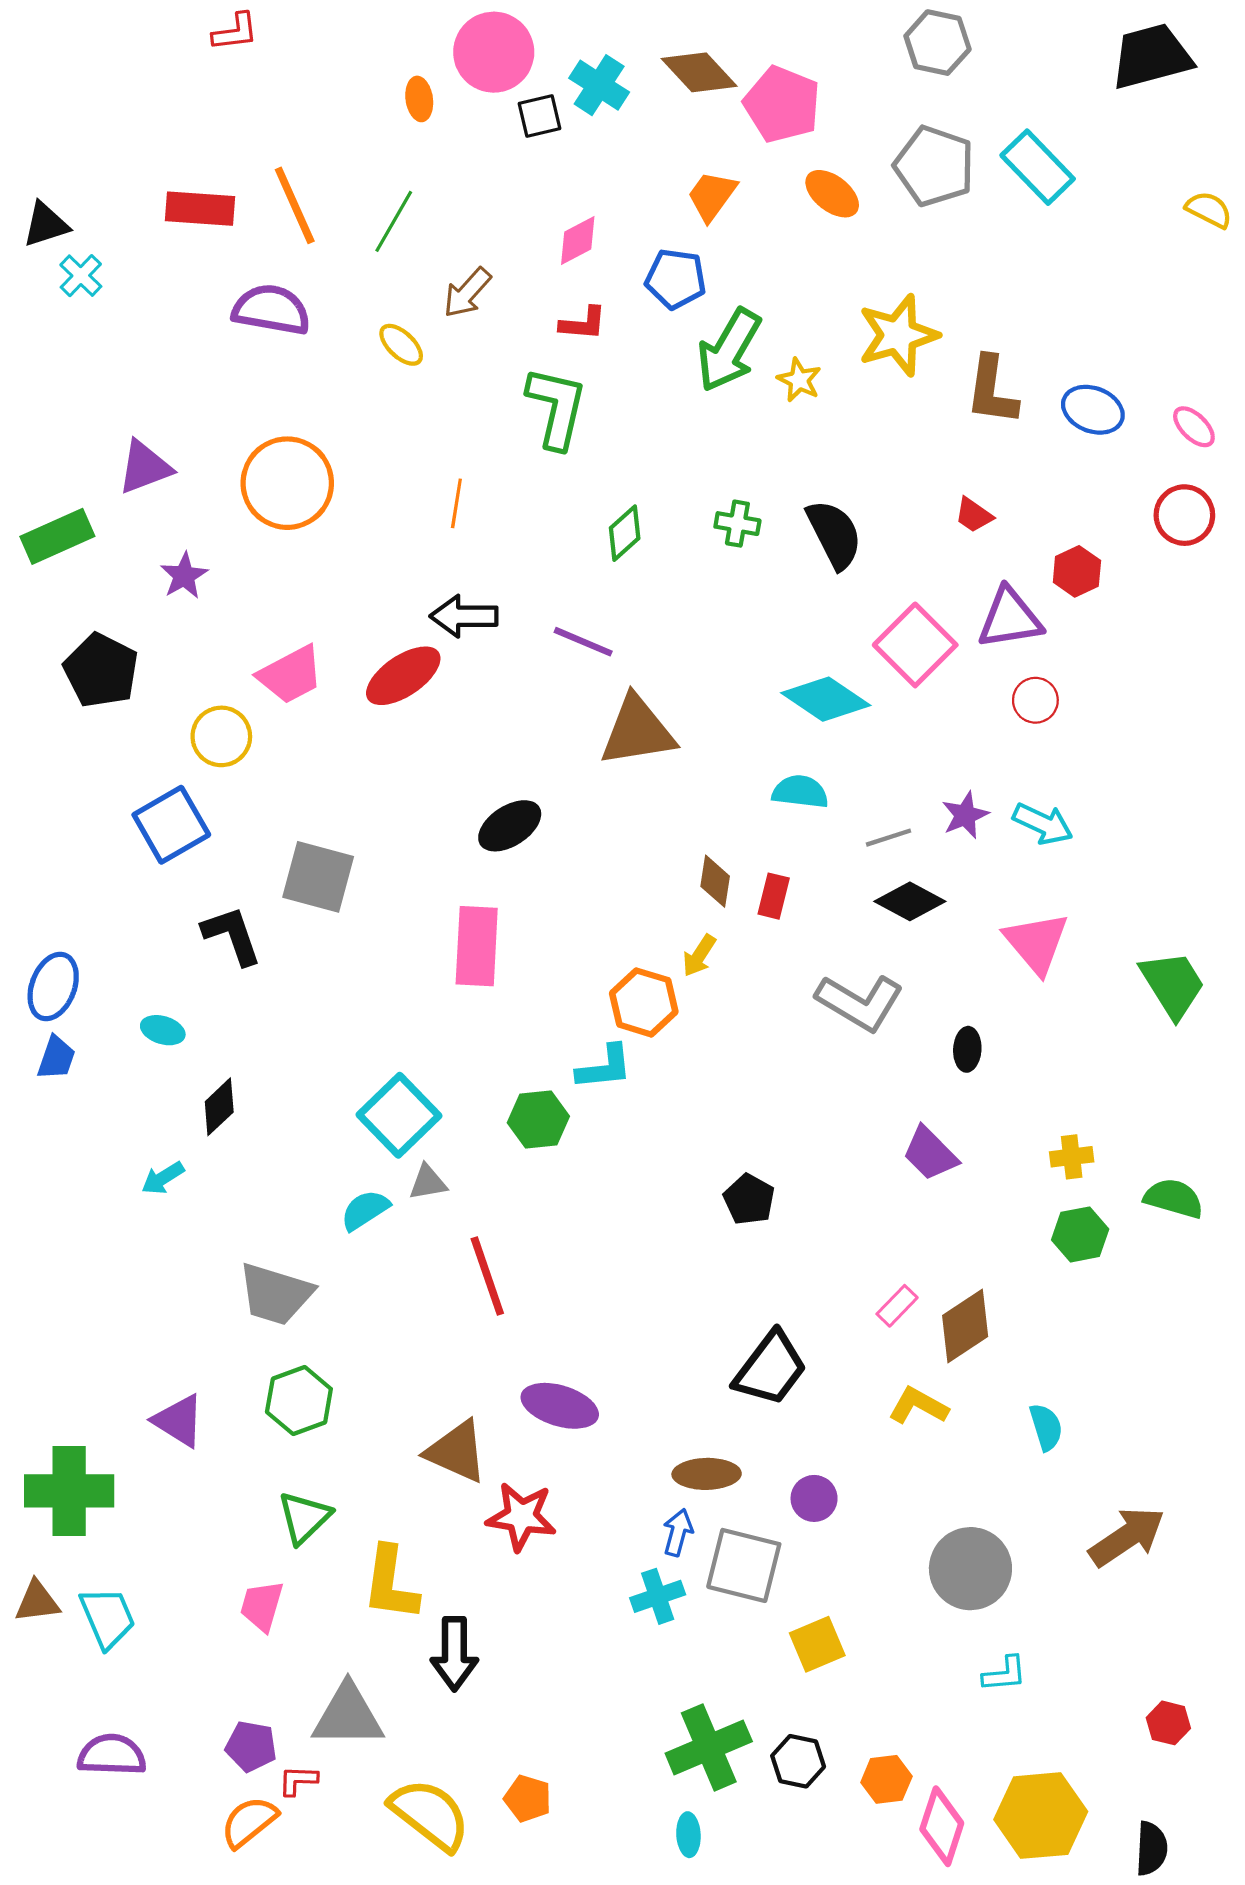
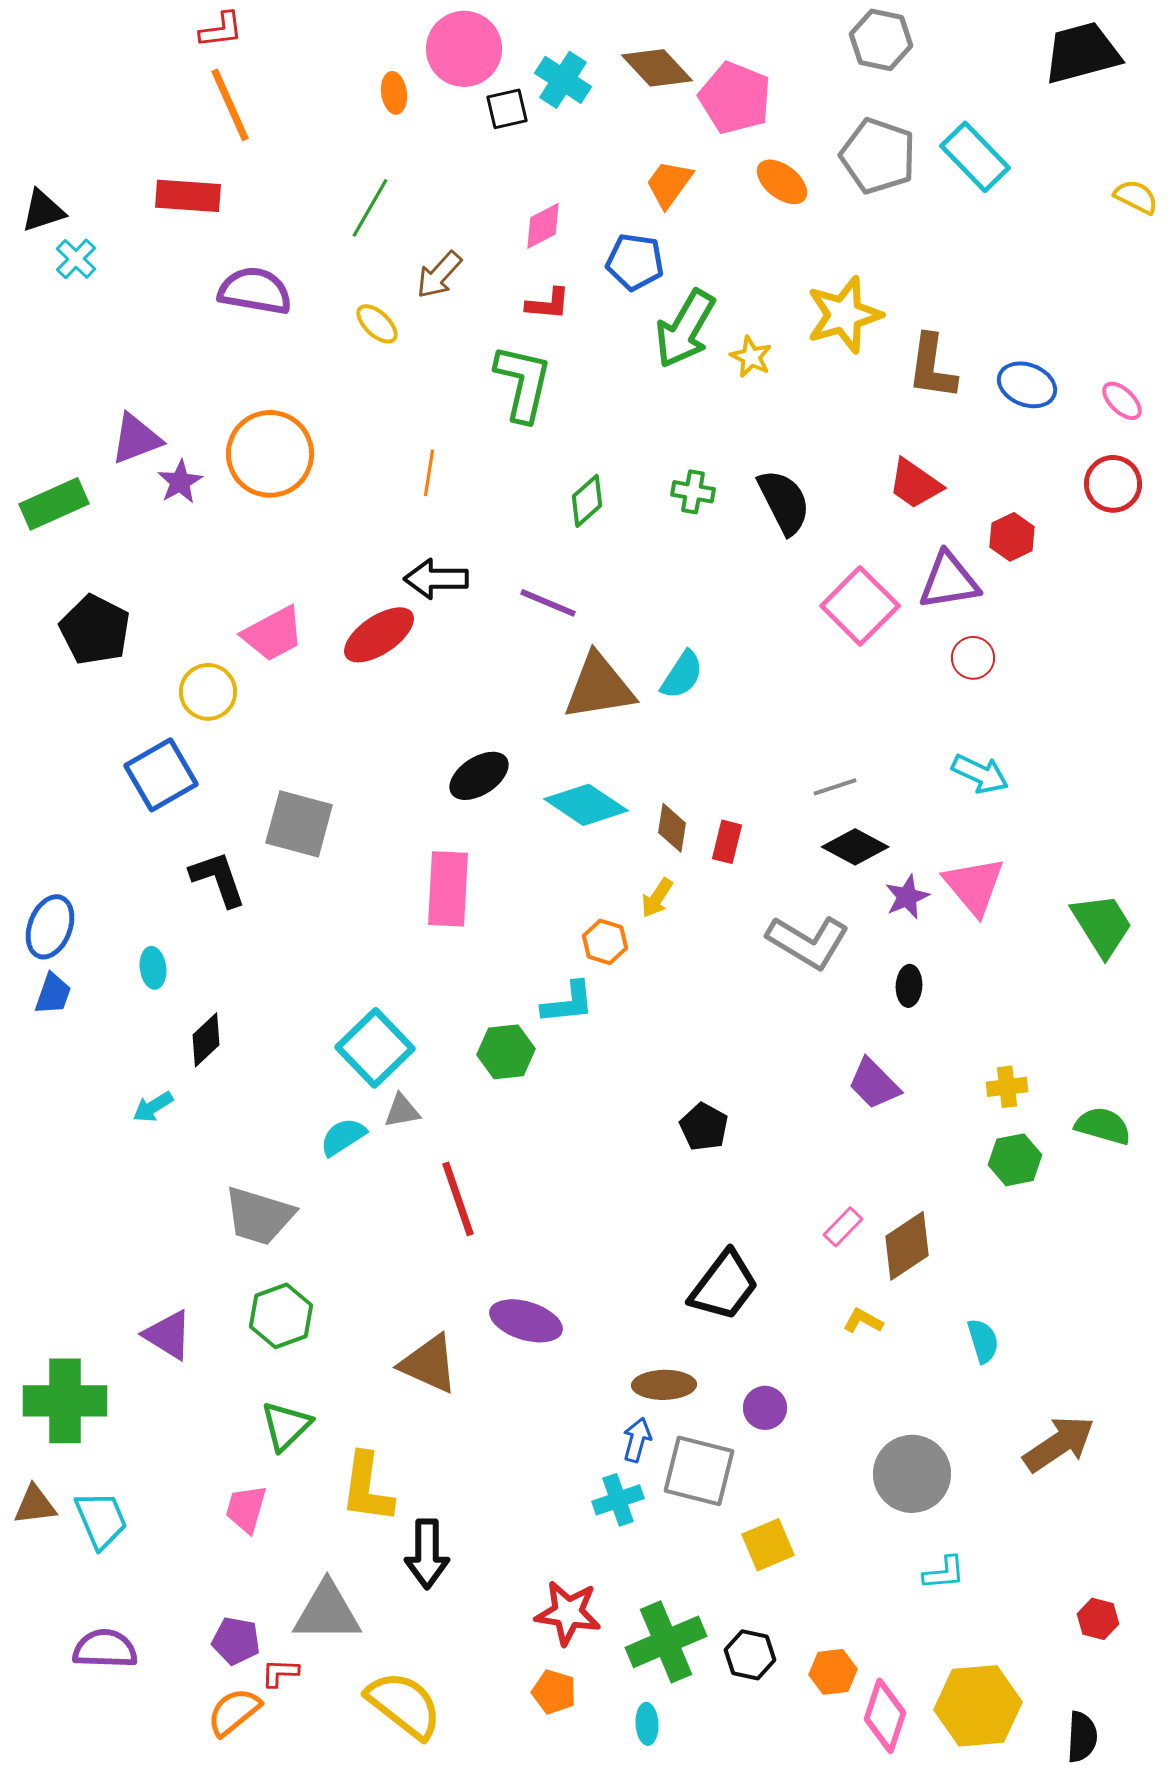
orange line: (295, 205) -> (230, 105), moved
red trapezoid: (974, 515) -> (915, 484), size x1.5
purple star: (184, 576) -> (180, 482), moved
cyan diamond: (826, 699) -> (586, 805), moved
cyan semicircle: (800, 792) -> (682, 675), moved, turned 116
purple star: (965, 815) -> (907, 897), moved
orange hexagon: (644, 1002) -> (605, 942), size x0.7
cyan ellipse: (163, 1030) -> (153, 968), turned 66
yellow L-shape: (918, 1406) -> (863, 1321), size x0.7
red star: (521, 1516) -> (568, 1613), moved
orange pentagon: (528, 1798) -> (554, 1692), moved

